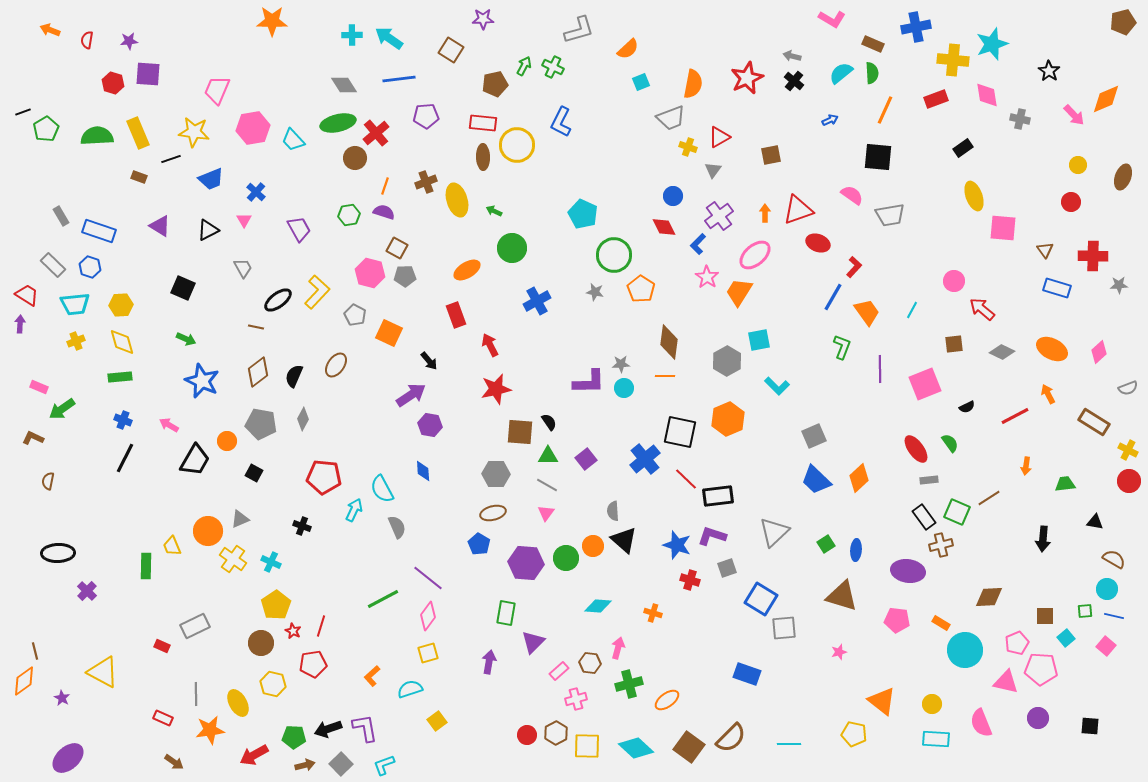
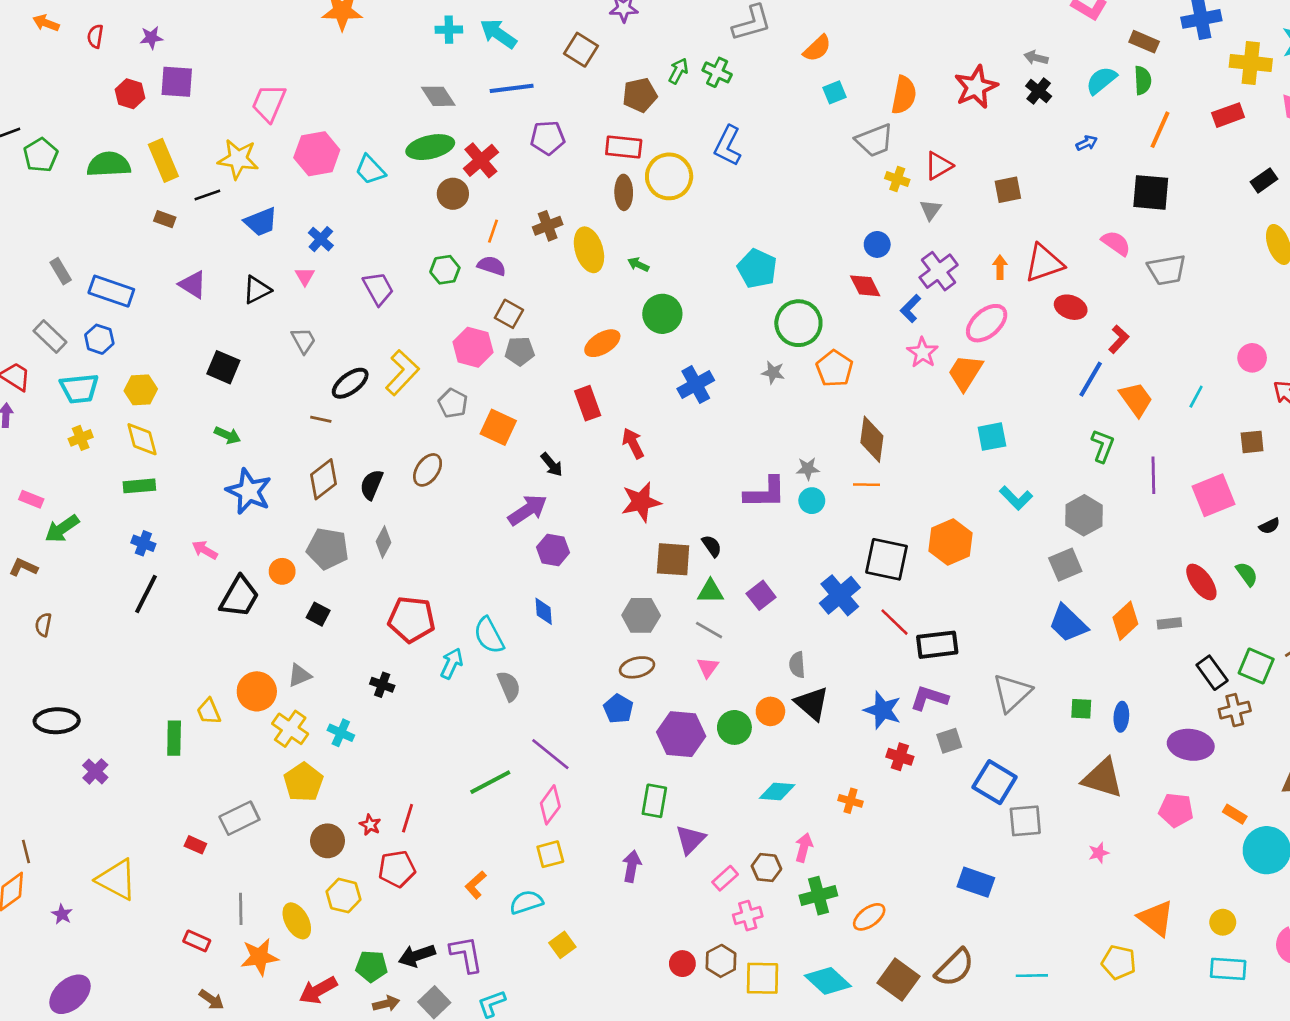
gray hexagon: (727, 361) -> (1084, 515), moved
gray rectangle: (929, 480) -> (1169, 623), moved
green square: (826, 544) -> (1081, 709), turned 36
yellow pentagon: (276, 605) -> (303, 782), moved

